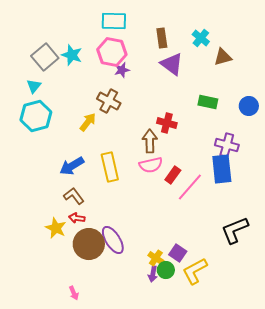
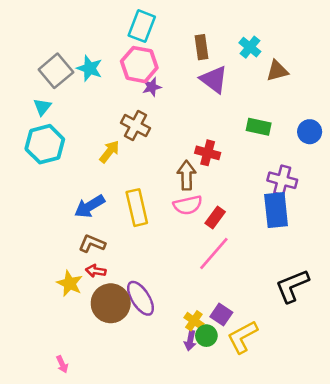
cyan rectangle: (114, 21) -> (142, 26), turned -70
pink line: (190, 187) -> (214, 254), moved
brown L-shape: (74, 196) -> (92, 244), turned -30
pink arrow: (74, 293) -> (62, 364), moved

